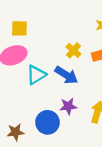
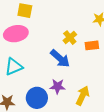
cyan triangle: (36, 75) -> (14, 67), moved

